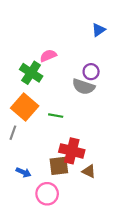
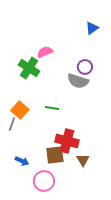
orange square: (25, 107) -> (20, 110), moved, size x0.7
brown triangle: (89, 171) -> (83, 160), turned 32

